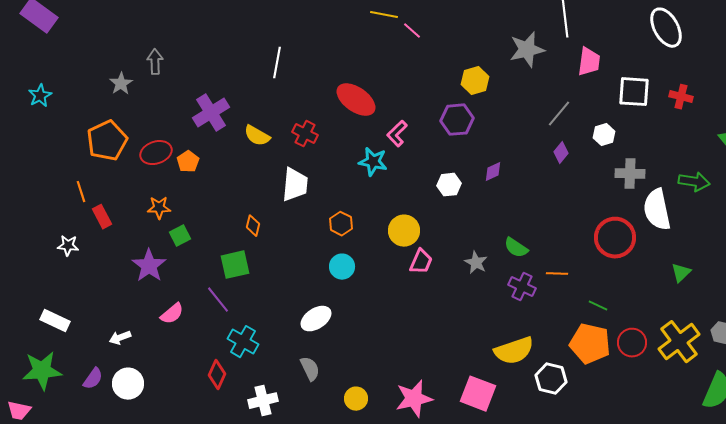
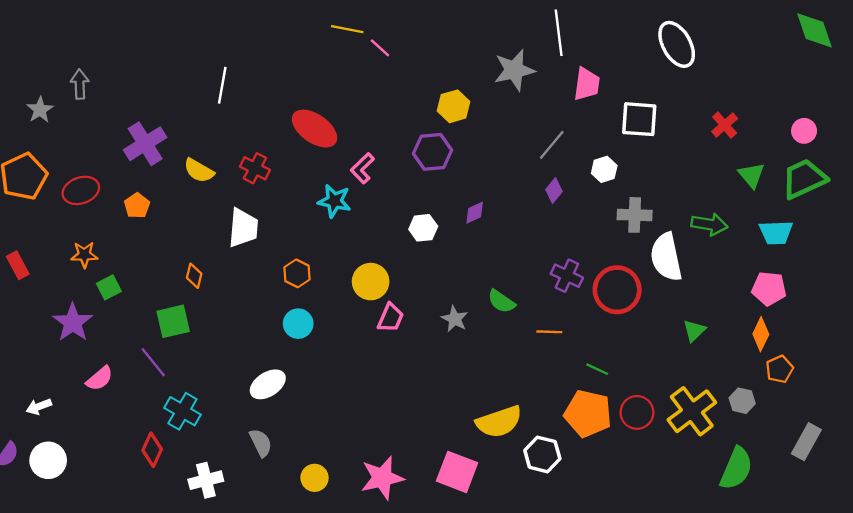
red cross: (681, 97) -> (725, 125), moved, turned 35
orange pentagon: (188, 162) -> (137, 206), moved
purple cross: (522, 287) -> (567, 276), moved

